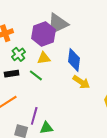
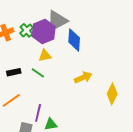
green cross: (18, 54) -> (27, 30), moved
blue diamond: (74, 60) -> (74, 40), moved
yellow arrow: (81, 82) -> (83, 77), turned -54

